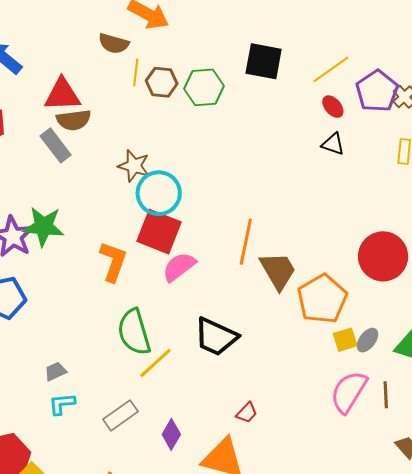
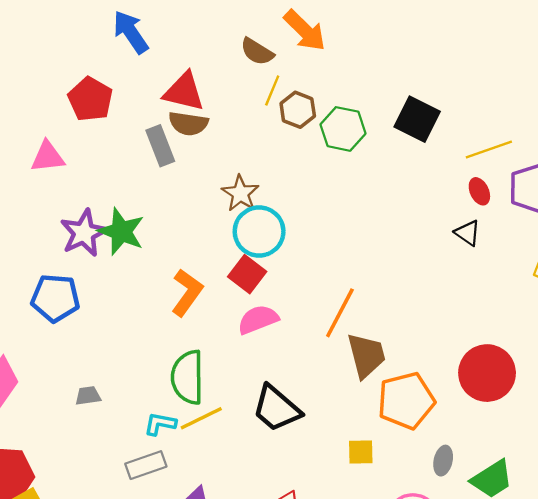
red square: (159, 232) -> (247, 274), size x0.7
yellow square: (345, 340) -> (361, 452), moved
gray ellipse: (367, 340) -> (443, 461), turned -40
cyan L-shape: (62, 404) -> (160, 424), moved

